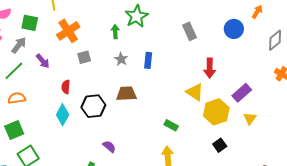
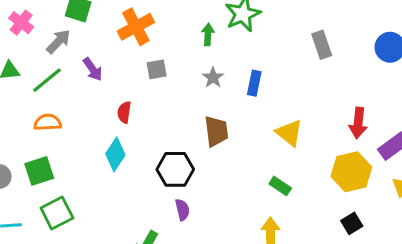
red arrow: (210, 68) -> (358, 123), moved
yellow triangle: (195, 92) -> (289, 133), moved
brown trapezoid: (126, 94) -> (216, 131), turned 80
black hexagon: (93, 106) -> (175, 169), moved
purple semicircle: (109, 147) -> (182, 210), turned 32

